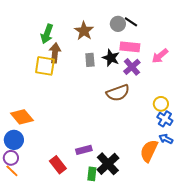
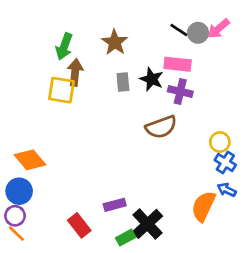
gray circle: (118, 24) -> (198, 33), moved
pink arrow: (160, 56) -> (218, 29), moved
purple cross: (132, 67) -> (180, 91), turned -36
green rectangle: (92, 174) -> (126, 238), turned 56

